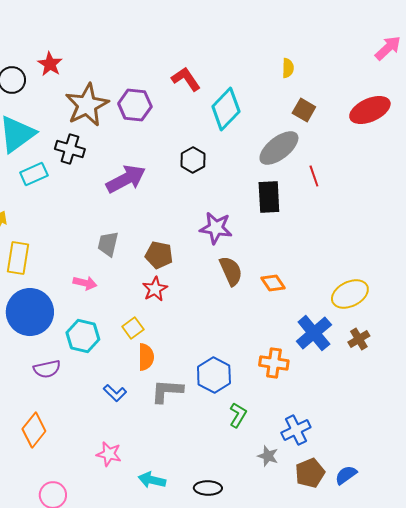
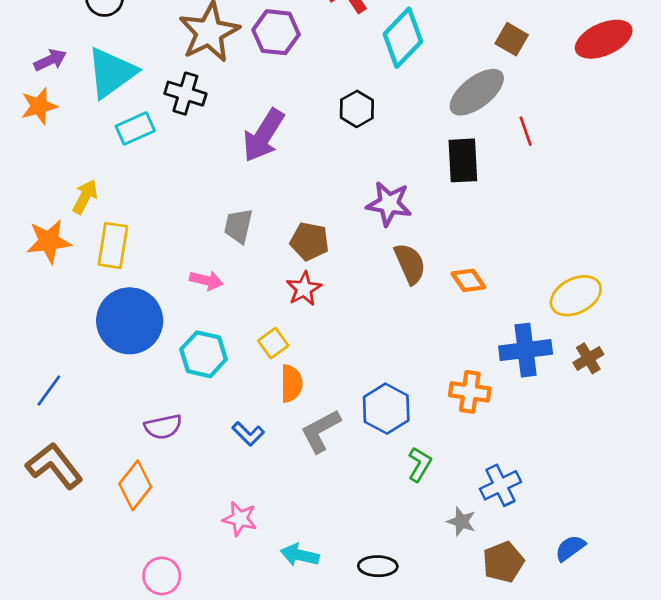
purple arrow: (126, 179) -> (263, 135), turned 150
blue cross: (314, 333) -> (526, 350), turned 33
purple semicircle: (47, 369) -> (163, 427), moved
gray L-shape: (167, 391) -> (321, 431), turned -32
brown pentagon: (310, 473) -> (503, 562), moved

